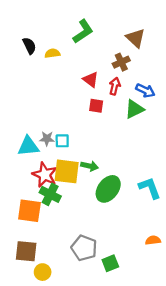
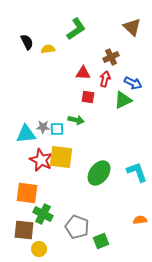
brown triangle: (135, 38) -> (132, 27), moved
red triangle: (91, 80) -> (83, 73), turned -35
green arrow: (90, 166) -> (76, 120), moved
green cross: (50, 194) -> (43, 214), moved

